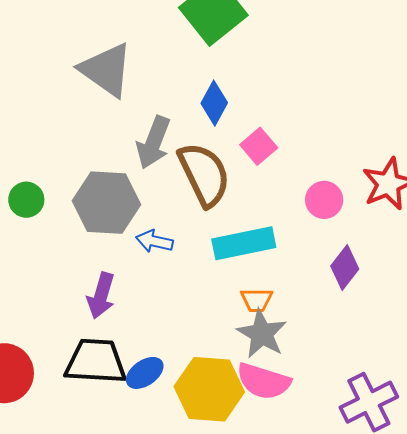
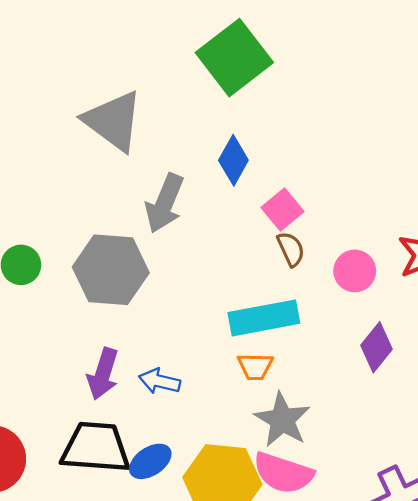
brown semicircle: (204, 174) -> (291, 249), moved, size x0.5
blue arrow: (154, 241) -> (160, 381), moved
orange trapezoid: (257, 300) -> (255, 367), moved

